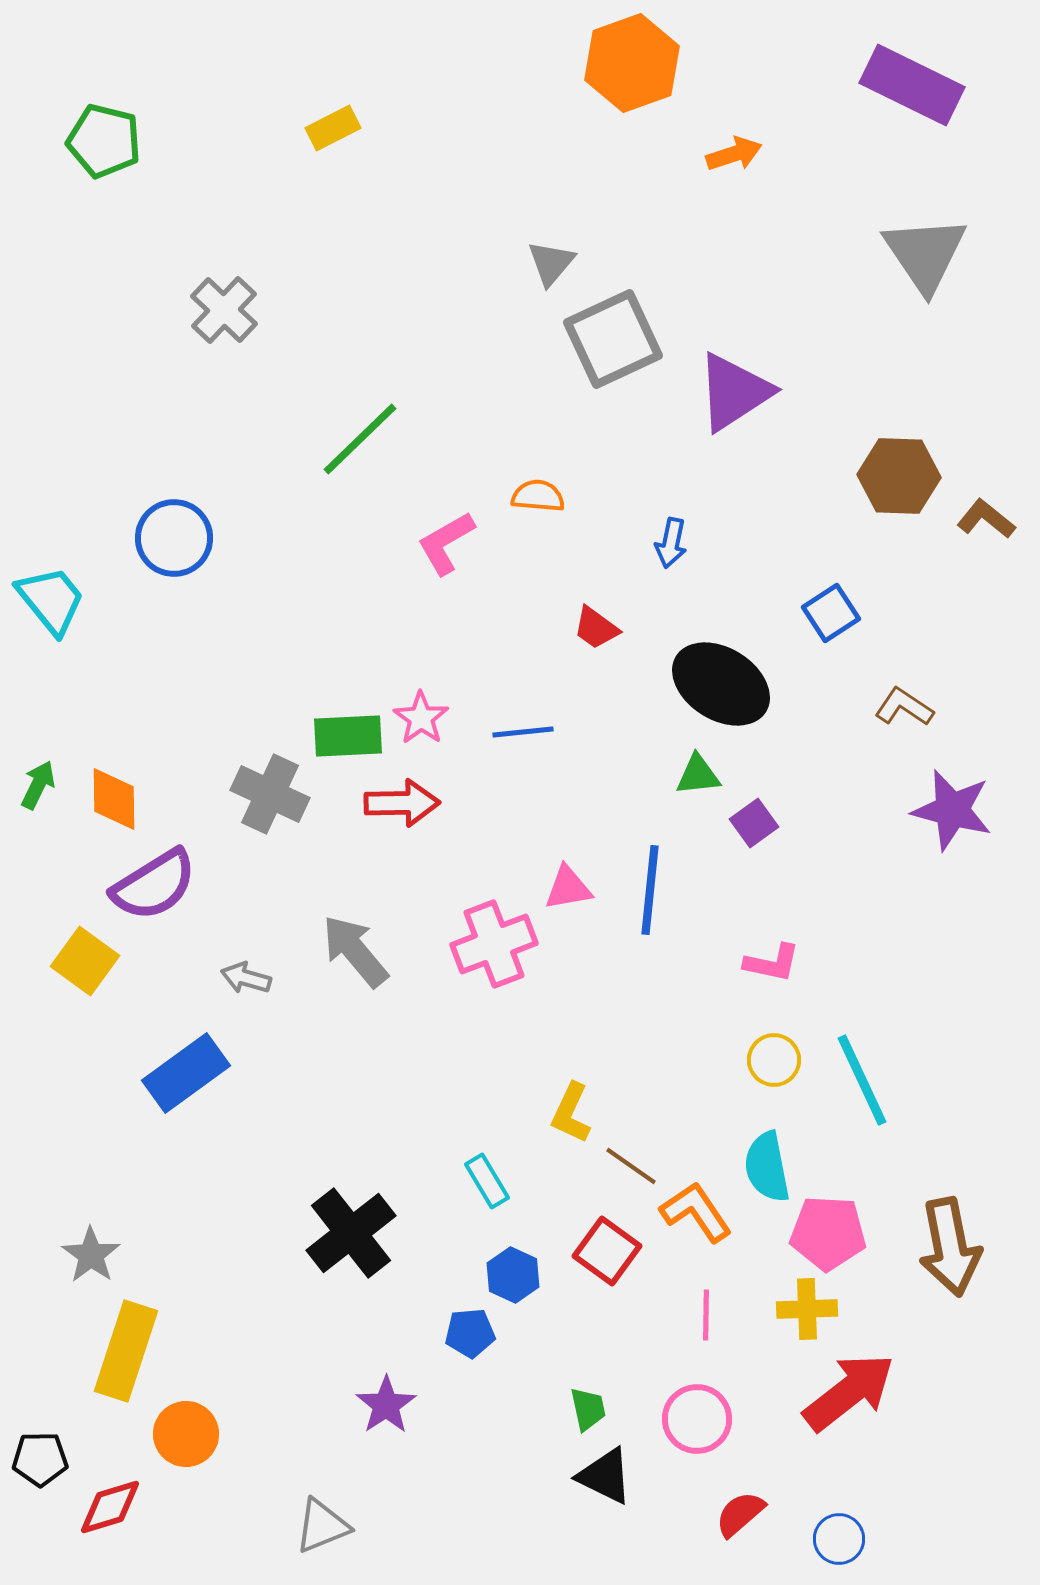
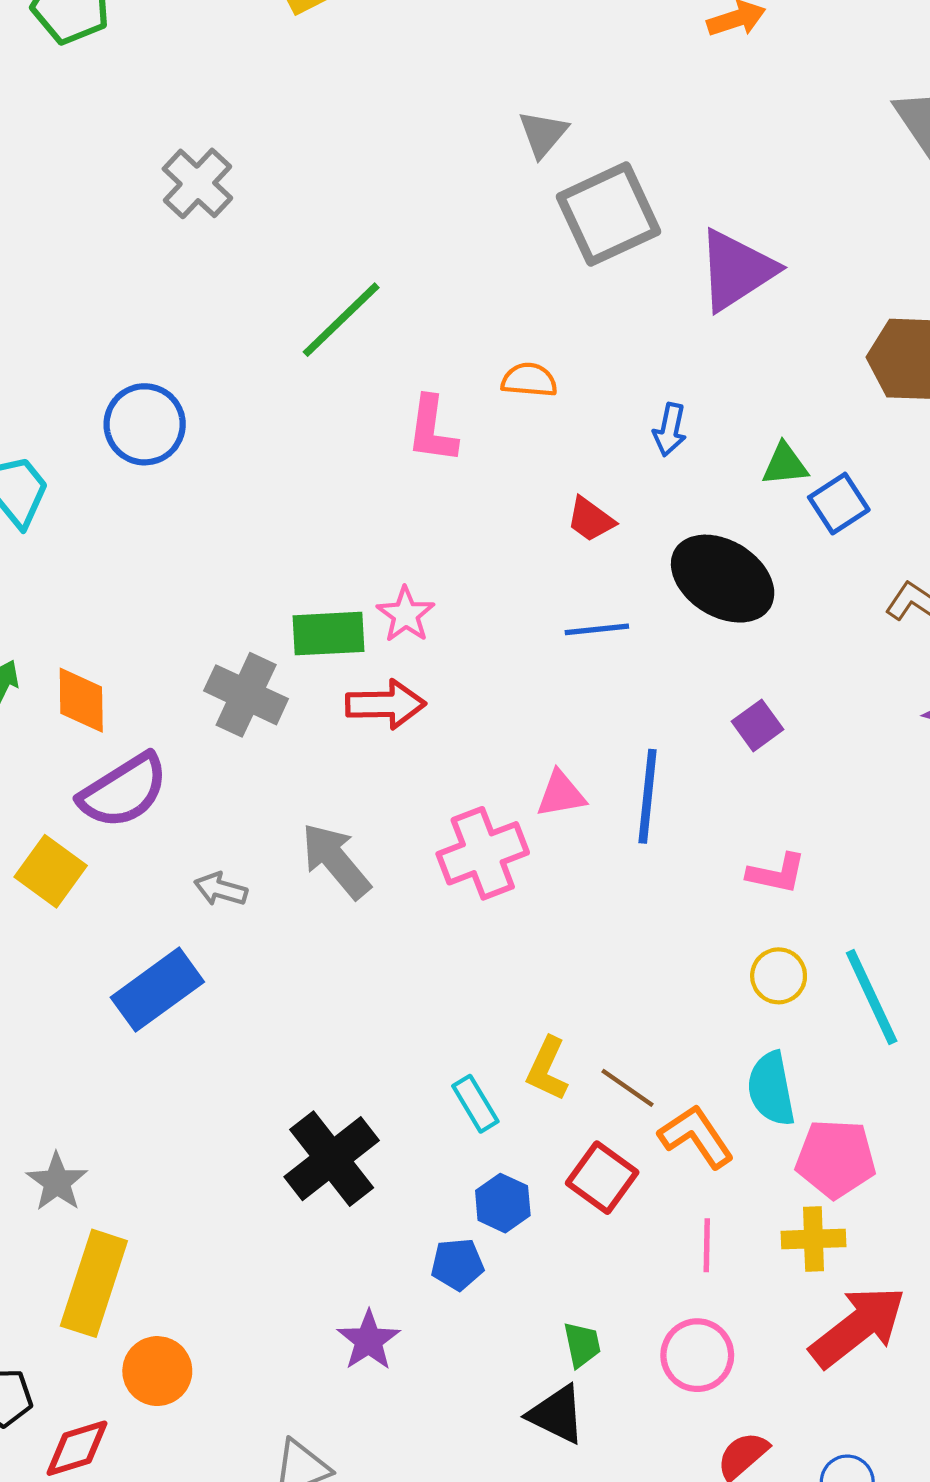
pink L-shape: (446, 543) -> (432, 430), turned -52
blue line: (523, 732) -> (597, 629), moved
green triangle: (698, 775) -> (785, 464), moved
yellow L-shape: (571, 1113) -> (547, 1069), moved
black triangle: (605, 1476) -> (557, 1414), moved

